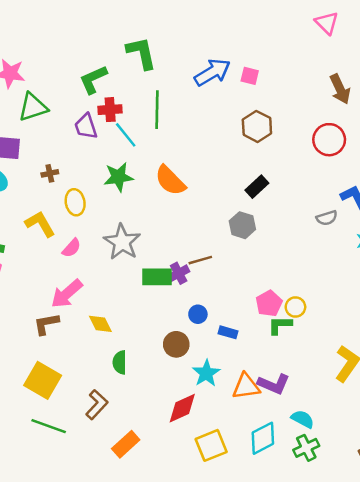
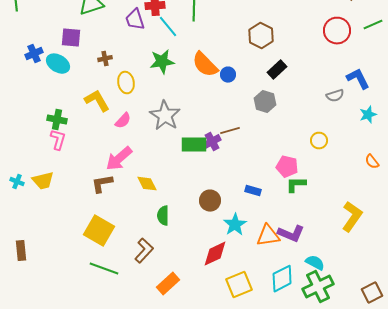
brown hexagon: (257, 126) -> (261, 36), moved
pink pentagon: (269, 303) -> (287, 167), turned -30
yellow circle: (295, 307) -> (319, 141), moved
blue circle: (198, 314) -> (228, 75), moved
green cross: (306, 448) -> (318, 287), size x1.4

